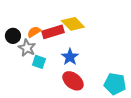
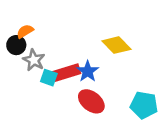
yellow diamond: (73, 24) -> (116, 45), moved
orange semicircle: (34, 32) -> (25, 31), moved
red rectangle: (53, 32) -> (66, 73), moved

